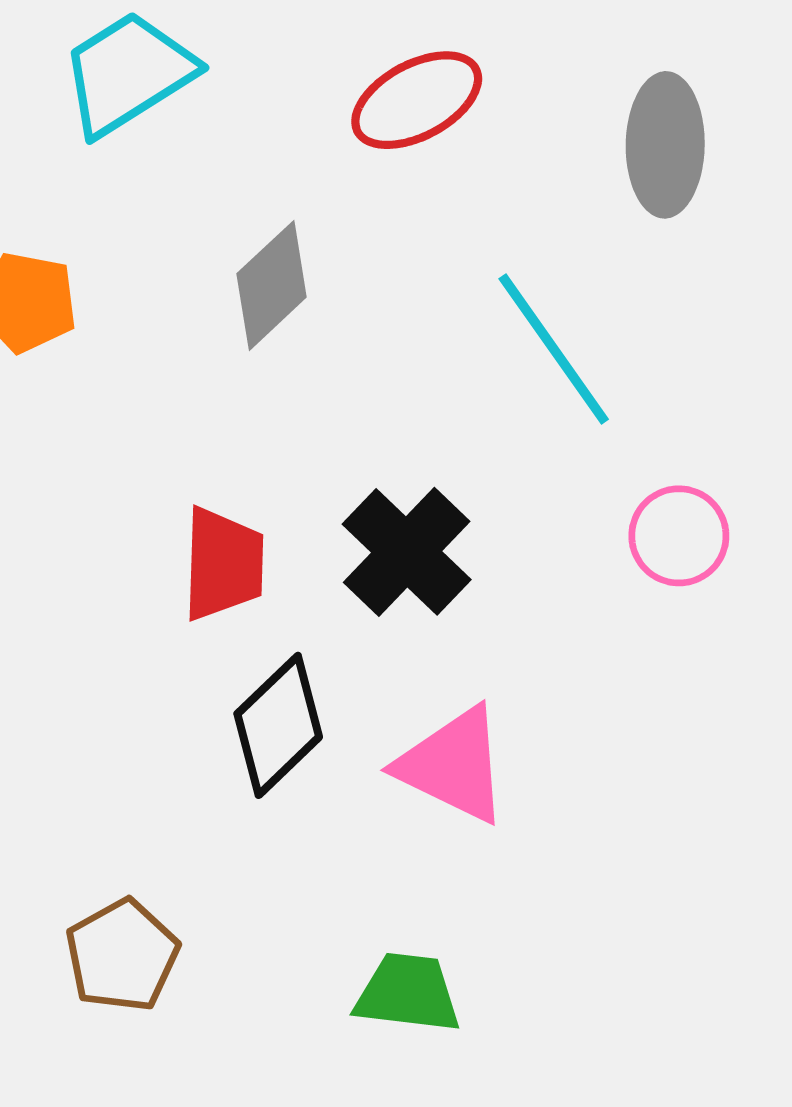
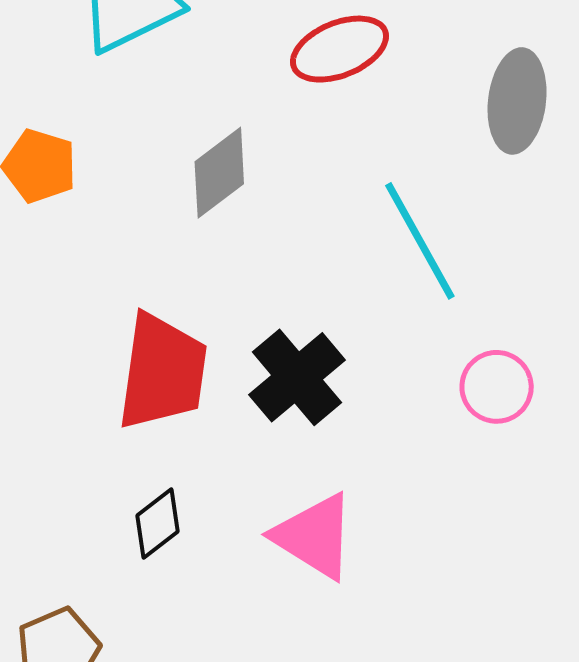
red trapezoid: (223, 564) -> (162, 372), size x1.4
black diamond: (278, 725) -> (158, 524), moved, size x0.7

